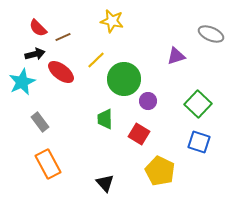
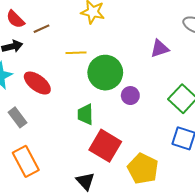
yellow line: (96, 60) -> (76, 53), turned 42
red ellipse: (61, 72) -> (37, 83), moved
red square: (139, 134) -> (105, 146), moved, size x1.4

